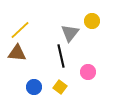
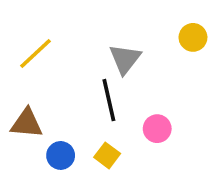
yellow circle: (92, 21) -> (193, 37), moved
brown triangle: (17, 53) -> (27, 123), moved

